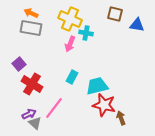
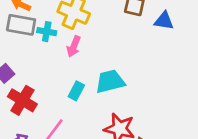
cyan cross: (86, 33) -> (47, 32), moved
cyan trapezoid: (97, 86) -> (110, 81), moved

